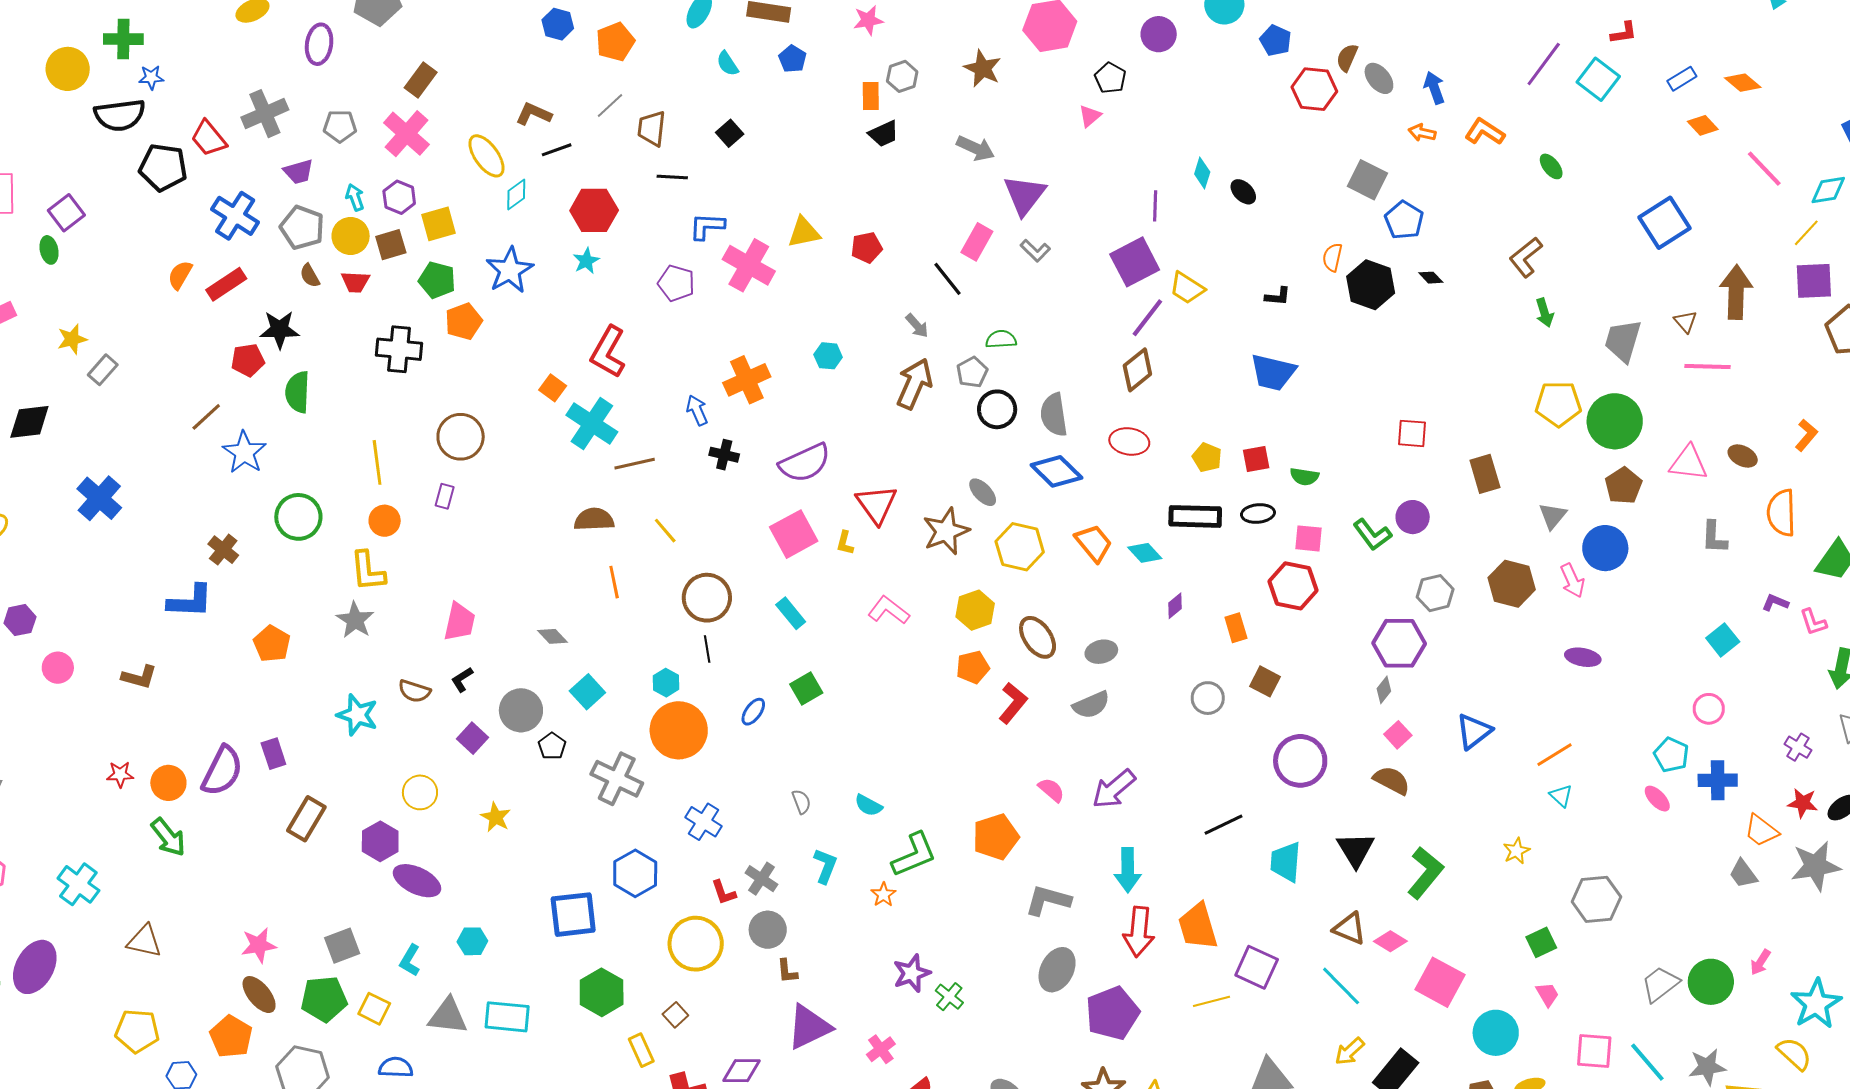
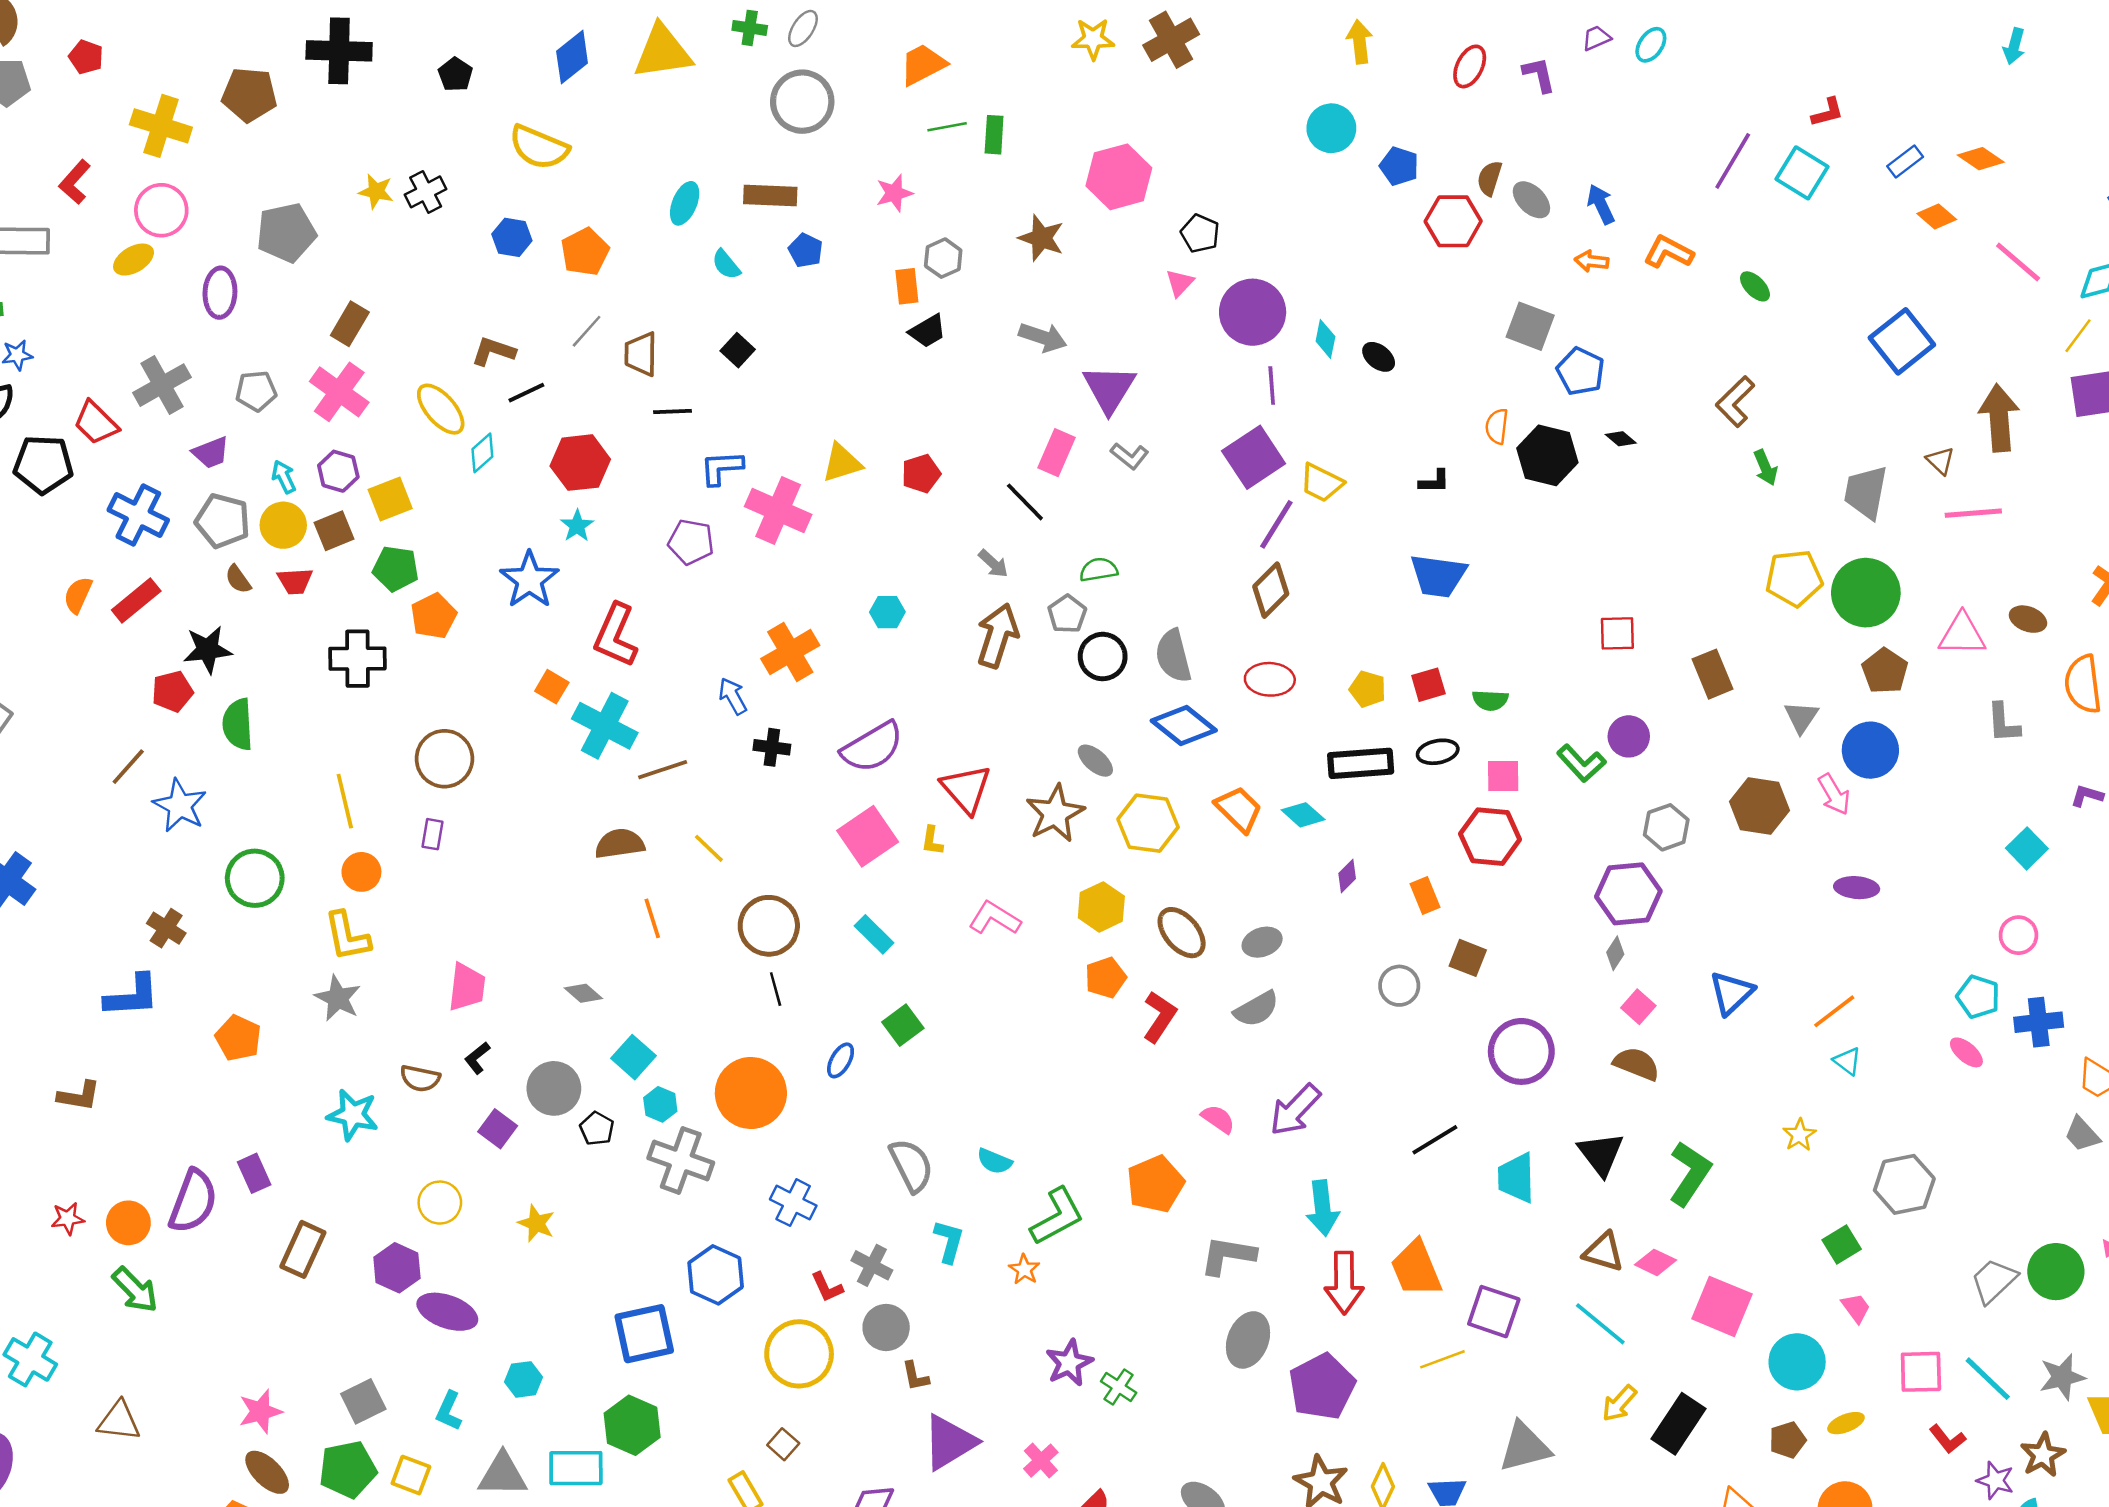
purple circle: (1159, 34) -> (1253, 312), moved, size x1.5
blue star: (510, 270) -> (529, 580), moved
cyan hexagon: (666, 683) -> (660, 1104), moved
gray semicircle: (801, 802) -> (911, 1165), size x1.8
green hexagon: (602, 992) -> (632, 1425), moved

